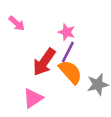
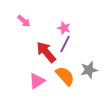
red arrow: (44, 62) -> (46, 52), turned 105
orange semicircle: (70, 72) -> (65, 76), moved

